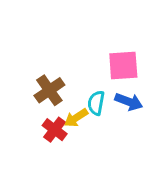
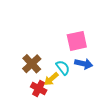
cyan semicircle: (96, 103) -> (63, 68), turned 140

